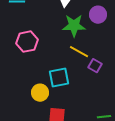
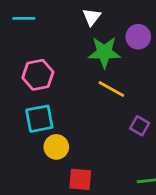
purple square: (95, 66) -> (140, 126), moved
cyan square: (59, 78) -> (39, 119), moved

